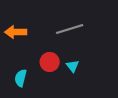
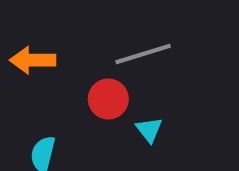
red circle: (50, 62) -> (108, 99), moved

